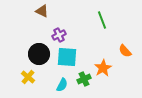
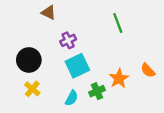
orange semicircle: (125, 51) -> (148, 70), moved
black circle: (39, 54) -> (29, 60), moved
cyan square: (67, 57) -> (77, 66), turned -30

